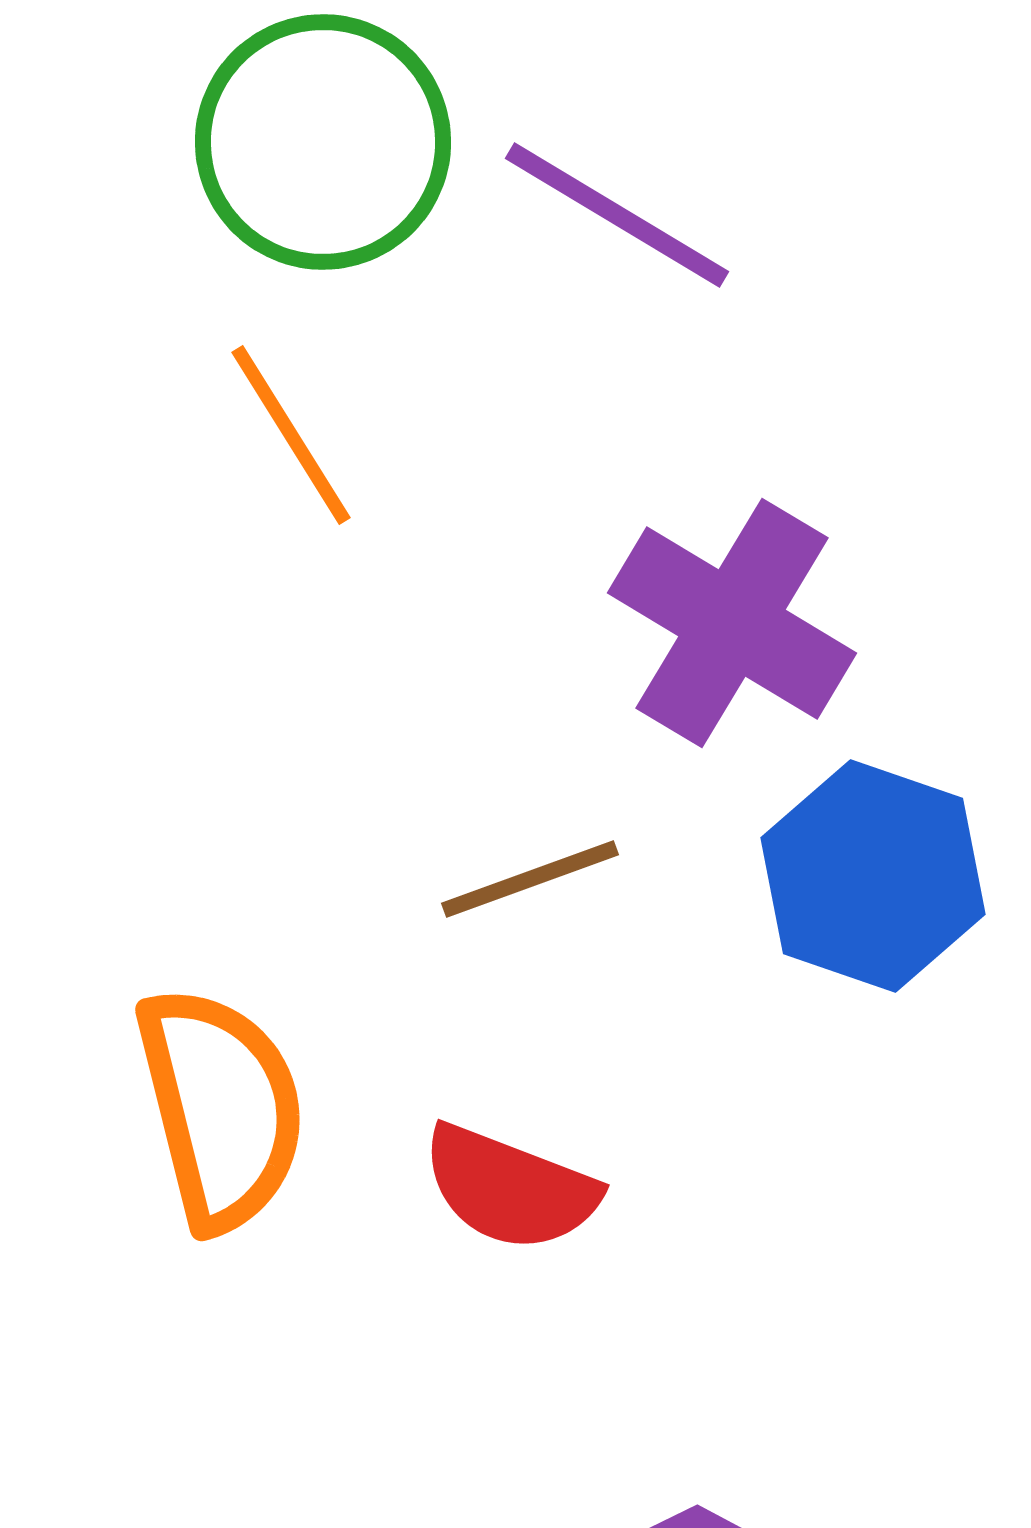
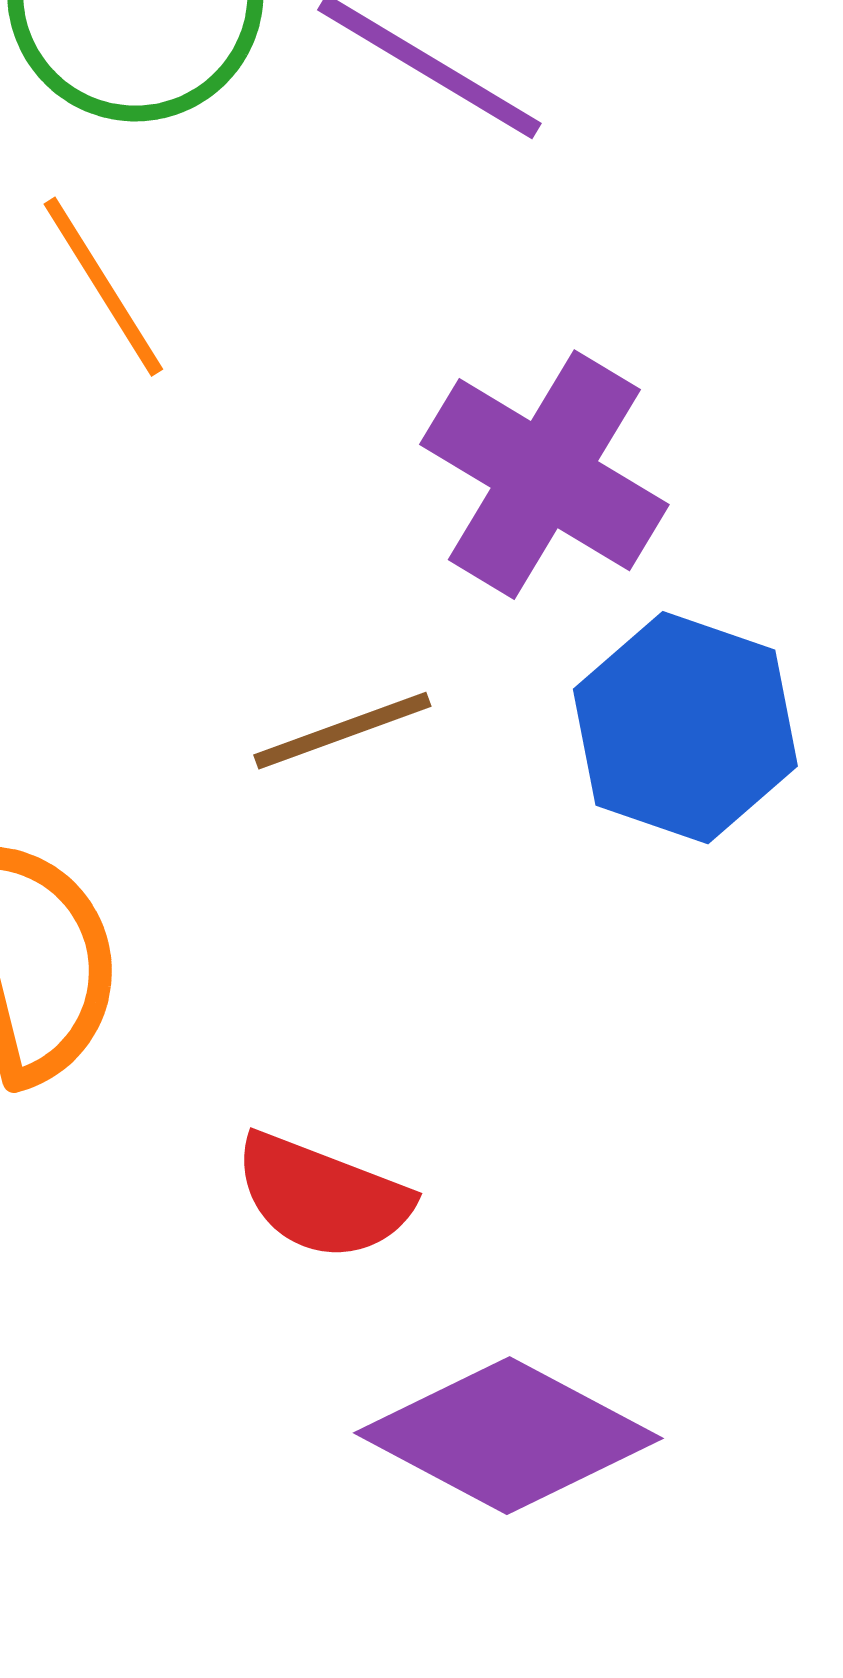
red semicircle: (510, 1188) -> (322, 1197), moved

